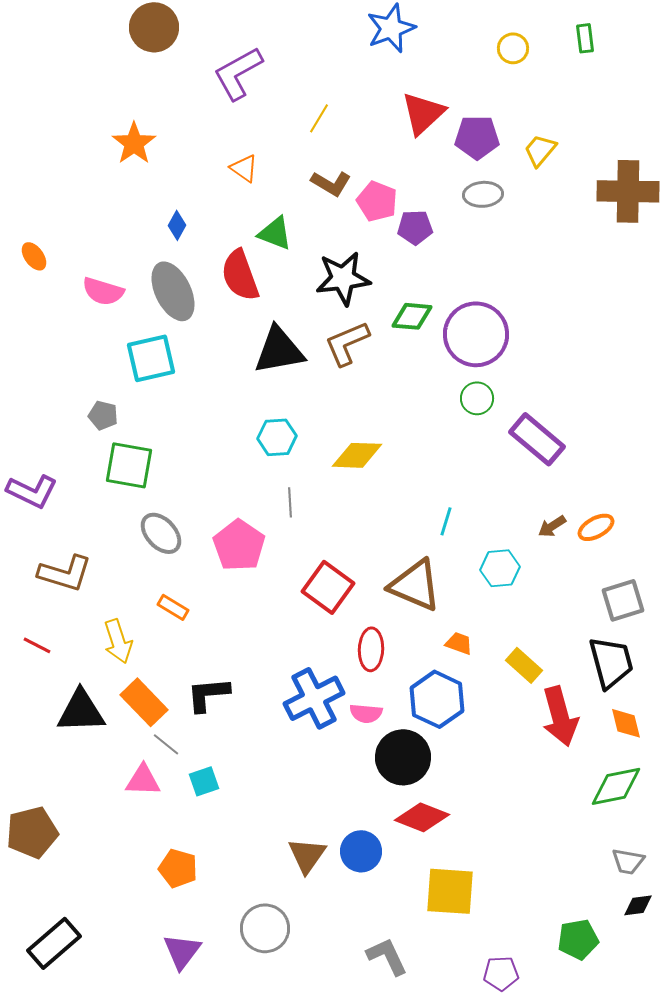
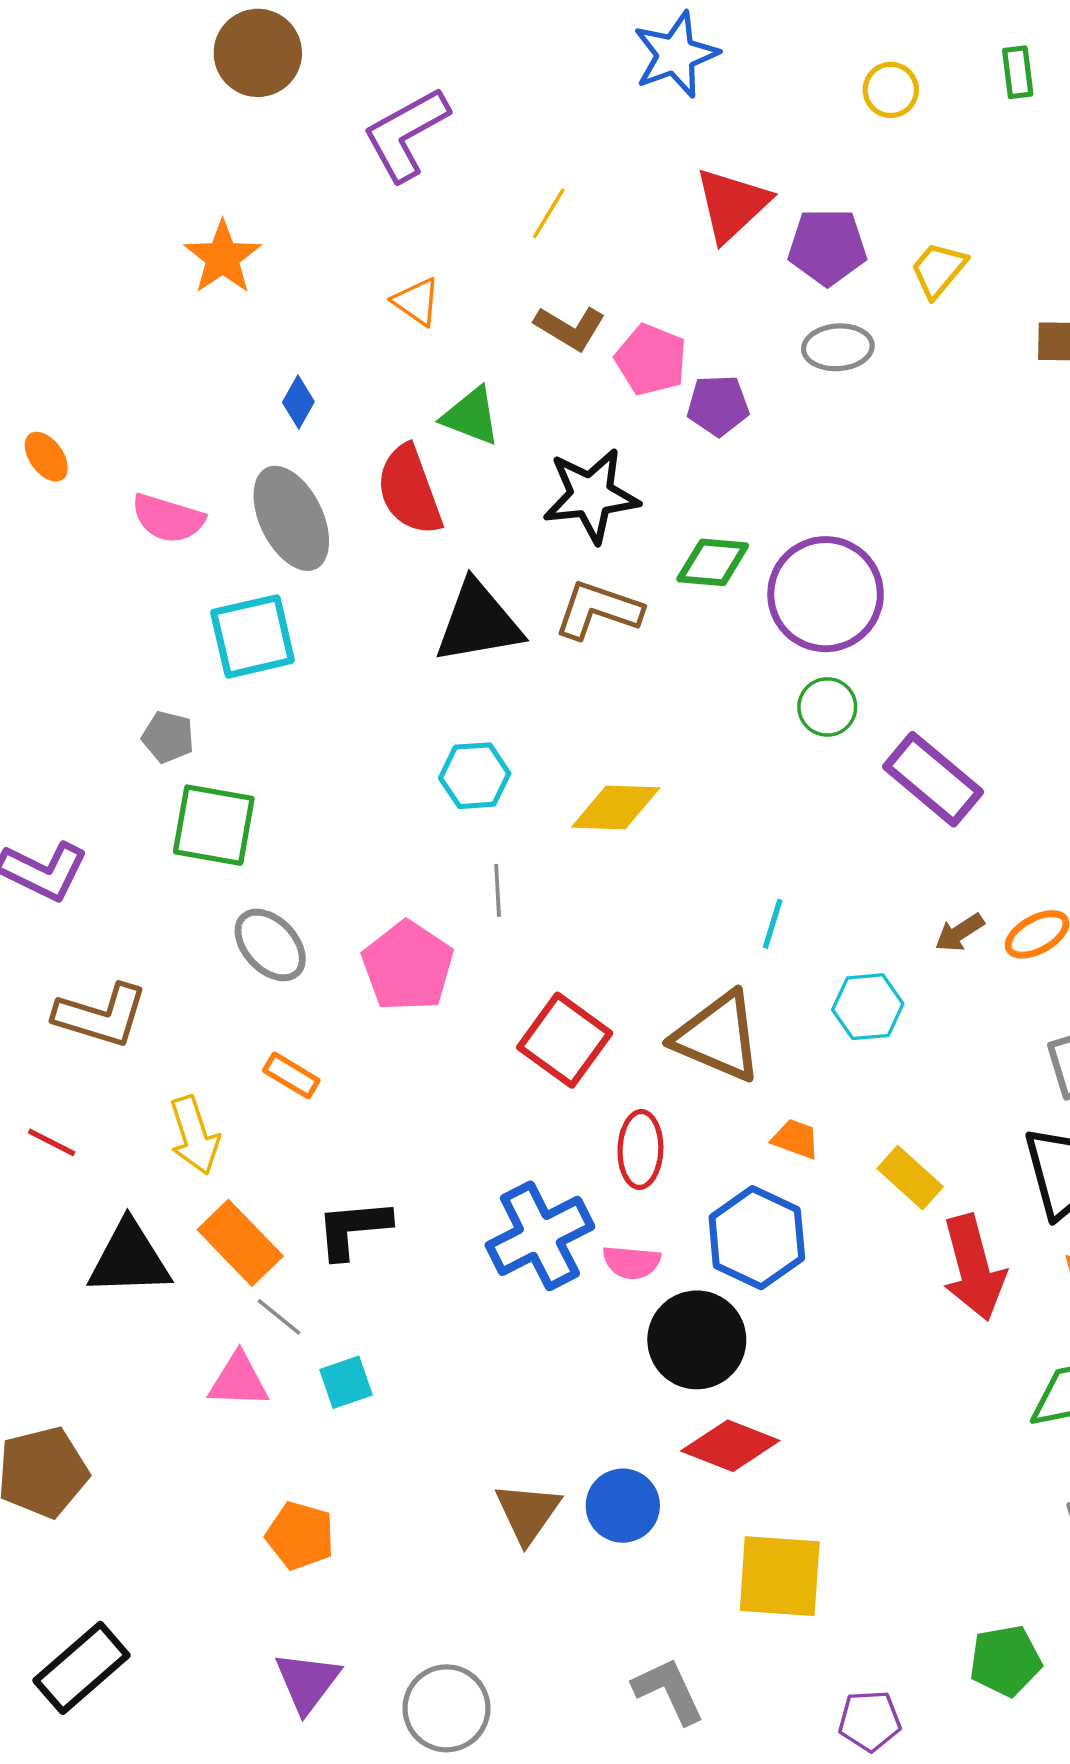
brown L-shape: (347, 343) -> (598, 610), turned 42
gray circle: (265, 928) -> (446, 1708), moved

